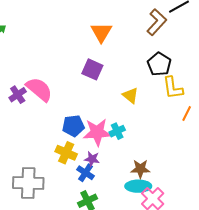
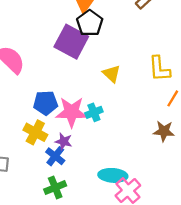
black pentagon: (159, 64) -> (90, 23), moved
purple square: (92, 69) -> (71, 42), size x1.4
brown star: (140, 169) -> (164, 131), moved

